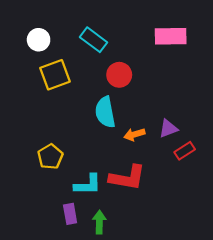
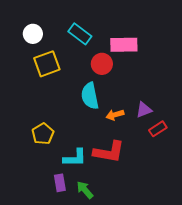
pink rectangle: (171, 36) -> (124, 45), moved
green arrow: (99, 222) -> (85, 190), turned -42

